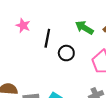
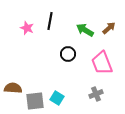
black line: (47, 38) -> (50, 21), moved

